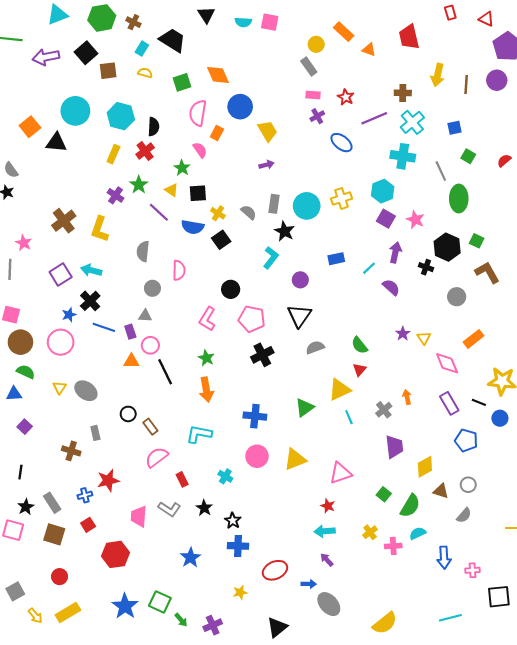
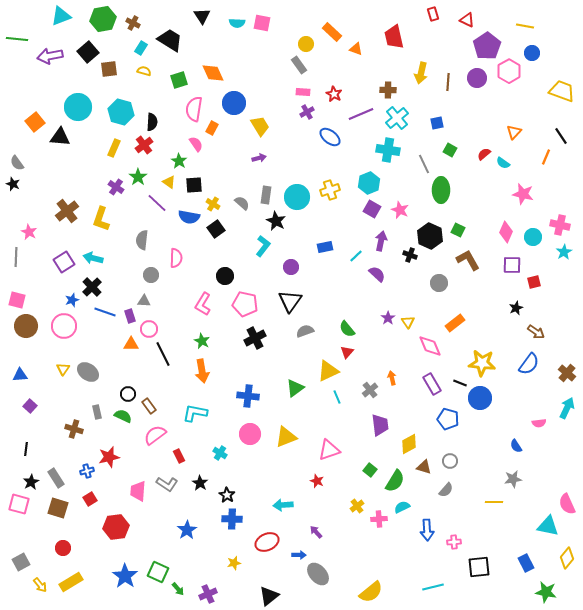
green semicircle: (26, 372) -> (123, 416), moved
blue circle: (500, 418) -> (480, 398), size x1.5
cyan arrow: (325, 531) -> (283, 505), moved

